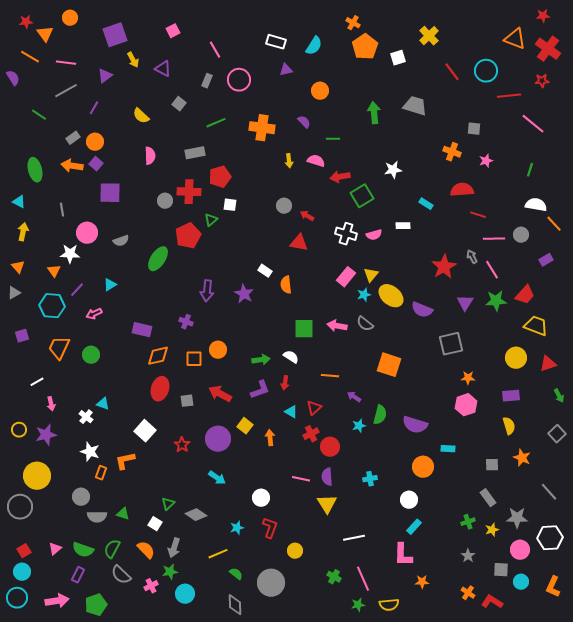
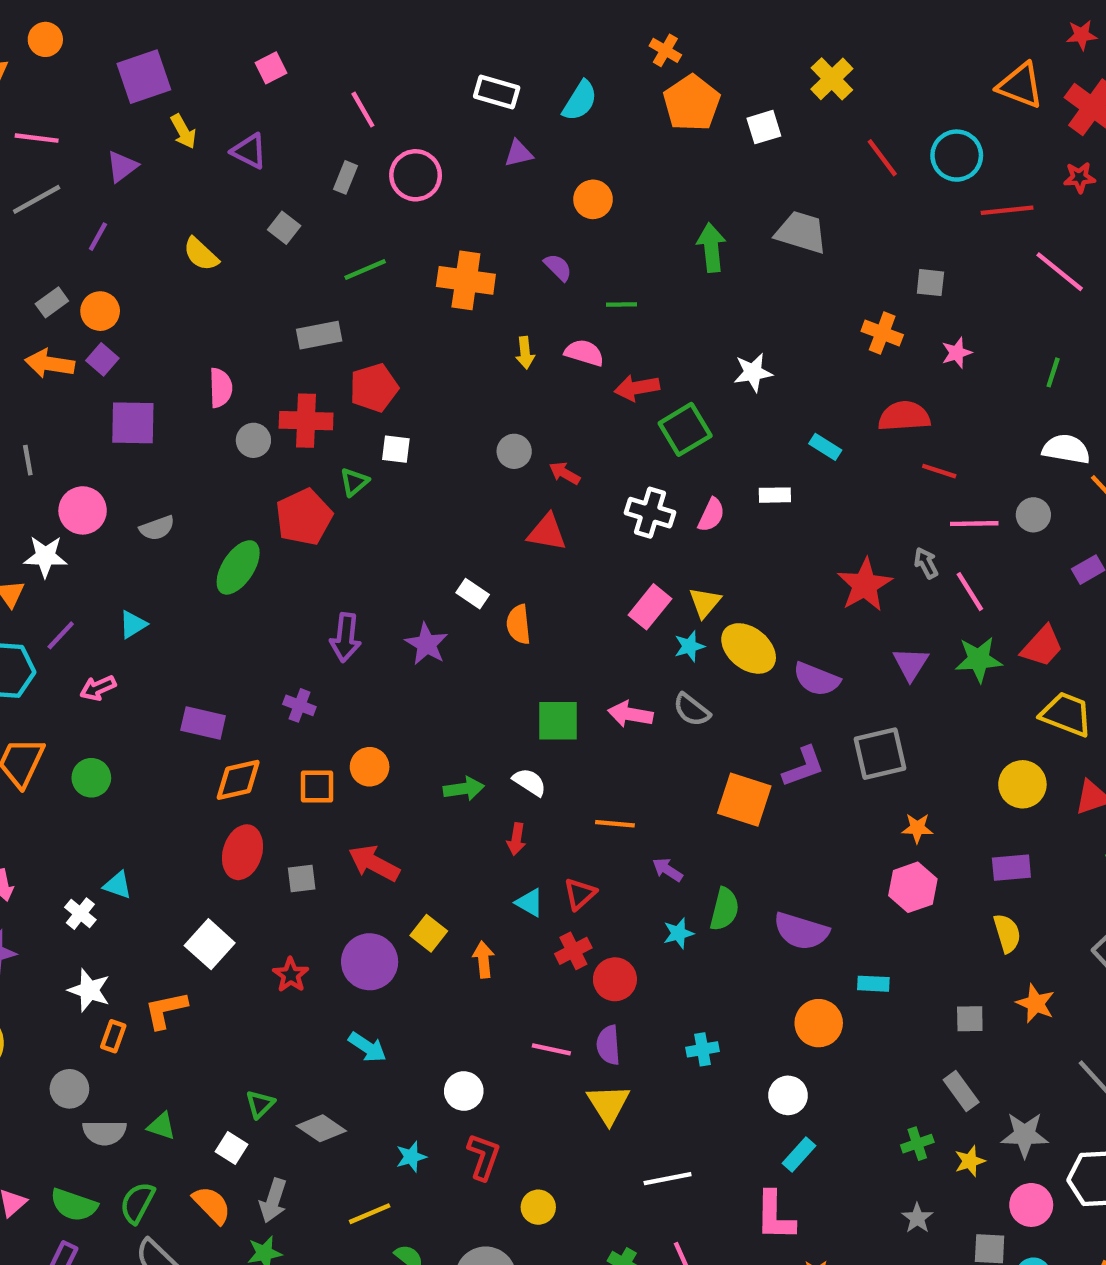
pink semicircle: (150, 156) -> (221, 388), moved
pink semicircle: (374, 235) -> (711, 515), turned -49
purple L-shape: (260, 390) -> (803, 767), moved

